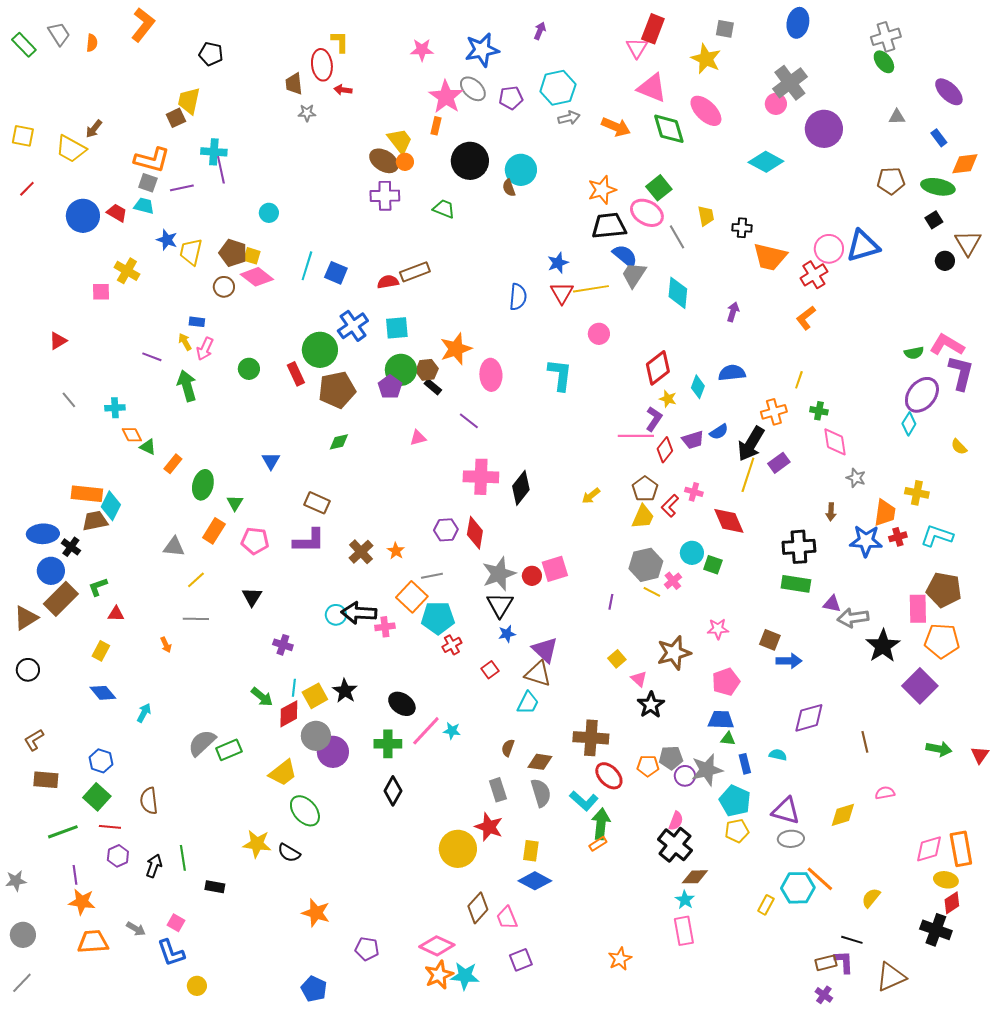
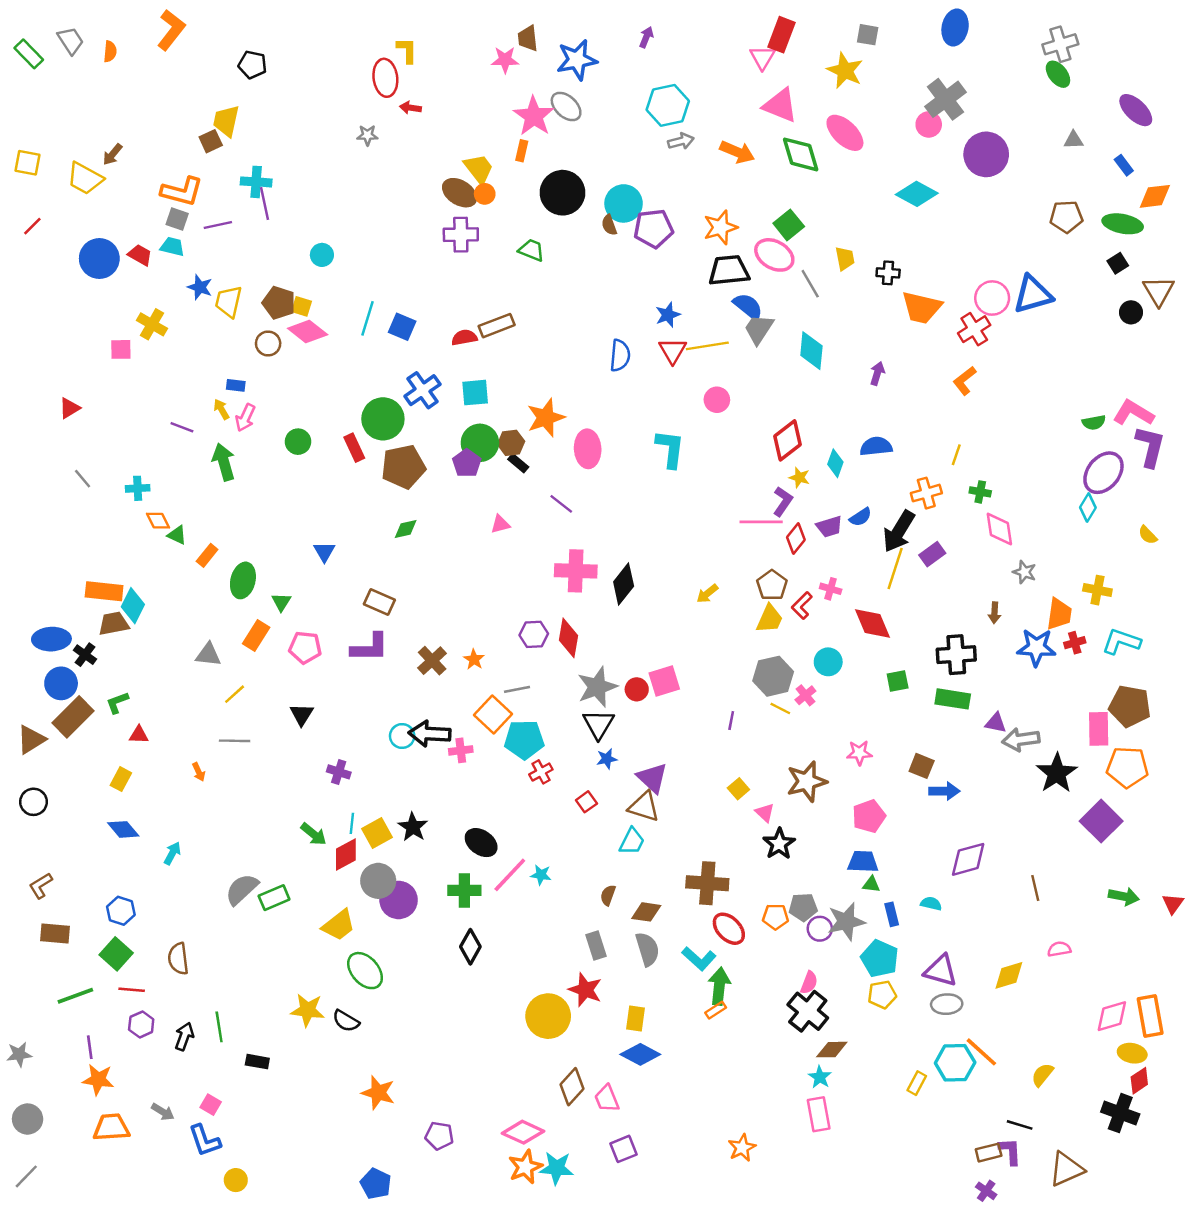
brown trapezoid: (294, 84) -> (528, 38), moved
purple pentagon: (511, 98) -> (653, 229), moved, size x1.4
green square: (713, 565) -> (898, 681), moved, turned -30

